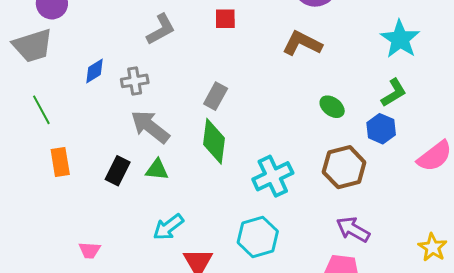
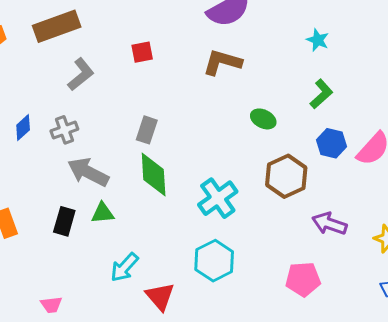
cyan star: (400, 39) -> (318, 40), size x0.6
blue hexagon: (381, 129) -> (332, 143), moved
purple arrow: (353, 229) -> (329, 224), moved

